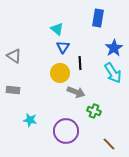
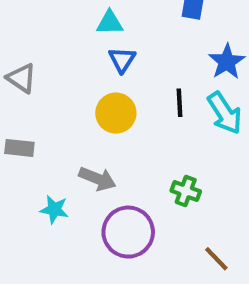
cyan triangle: (57, 29) -> (110, 23), turned -40
black line: (80, 63) -> (180, 103), moved
gray arrow: (76, 92) -> (97, 179), moved

